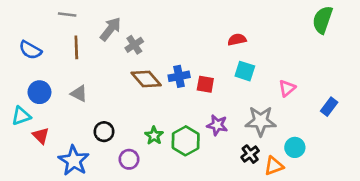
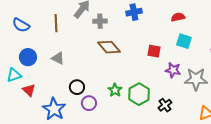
gray cross: (134, 45) -> (100, 21), turned 32
blue cross: (179, 76) -> (134, 12), moved
purple star: (217, 125) -> (173, 70), moved
black cross: (250, 154) -> (165, 105), moved
purple circle: (129, 159) -> (89, 103), moved

